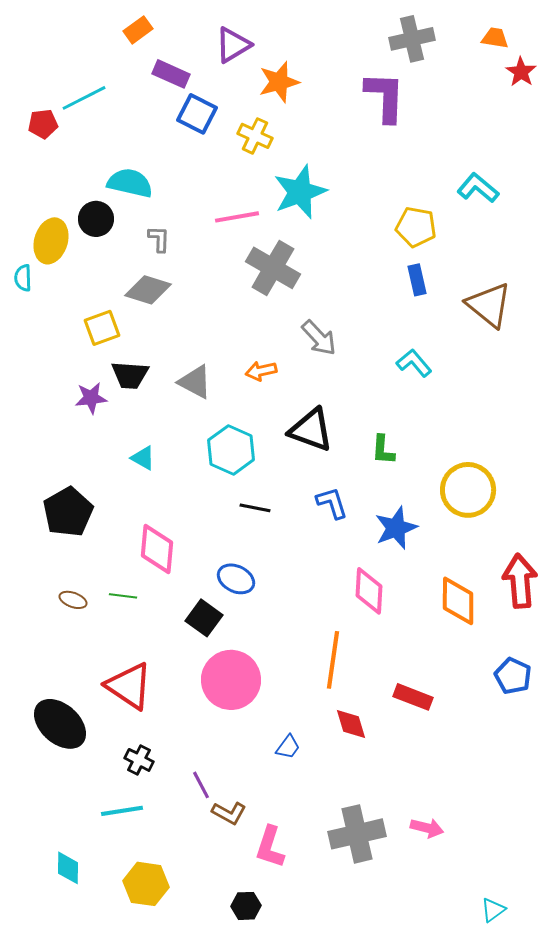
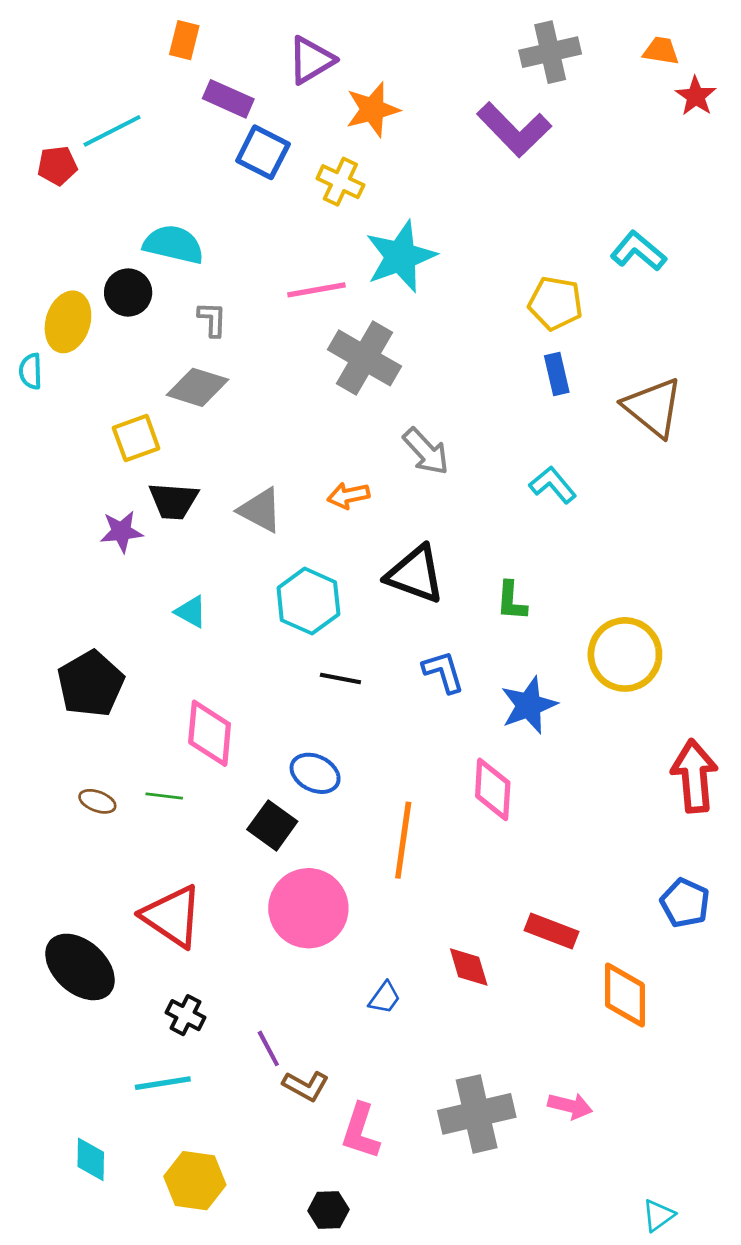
orange rectangle: (138, 30) -> (184, 40), turned -40
purple L-shape: (385, 97) -> (514, 130), turned 134
orange diamond: (458, 601) -> (625, 995), moved
orange line: (333, 660) -> (403, 840), moved

